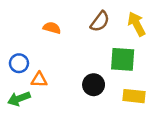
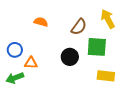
brown semicircle: (100, 21) -> (79, 27), moved
black circle: (94, 85) -> (70, 57), moved

